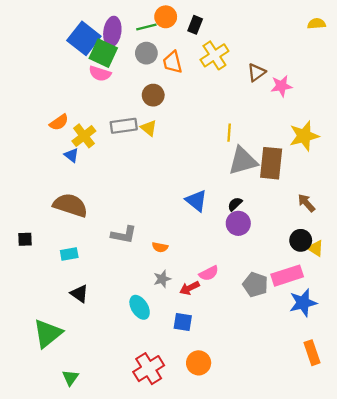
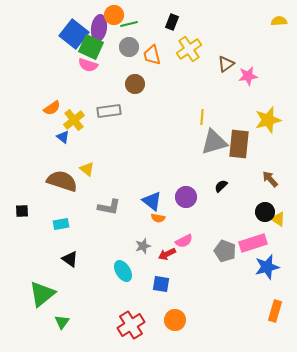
orange circle: (166, 17) -> (114, 15), moved
yellow triangle: (149, 128) -> (87, 169), moved
blue triangle: (196, 201) -> (152, 201), moved
black semicircle: (235, 204) -> (221, 186), moved
purple circle: (238, 223) -> (186, 197), moved
orange semicircle: (160, 247) -> (158, 218), moved
orange rectangle: (312, 353) -> (275, 311), turned 35
green triangle: (70, 378) -> (62, 322), moved

